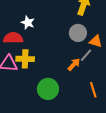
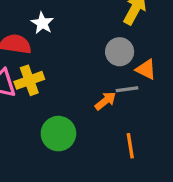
gray line: (86, 55) -> (127, 89), turned 32
yellow cross: (25, 59) -> (29, 80), turned -30

